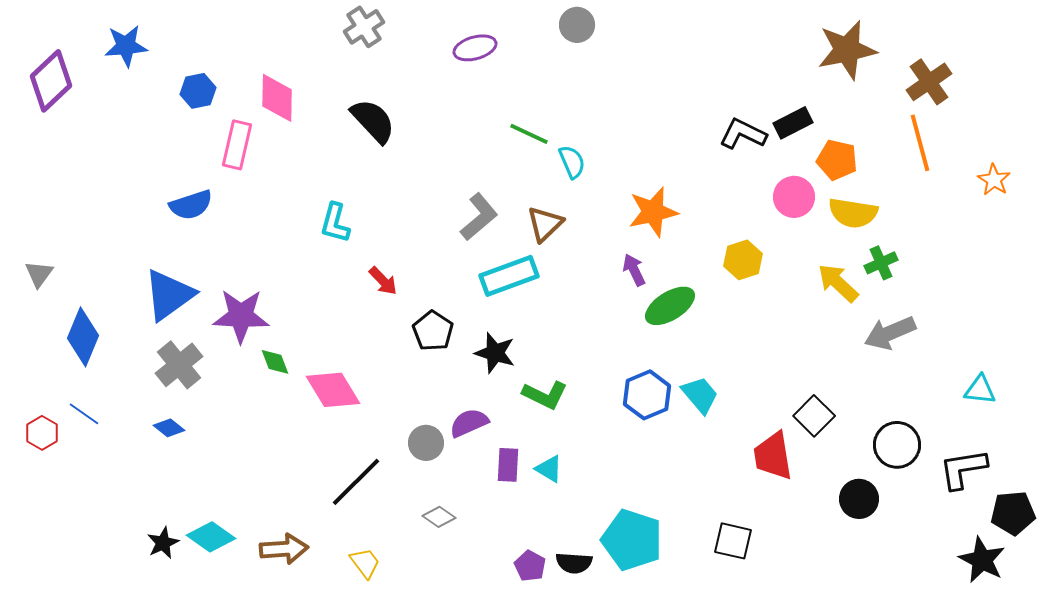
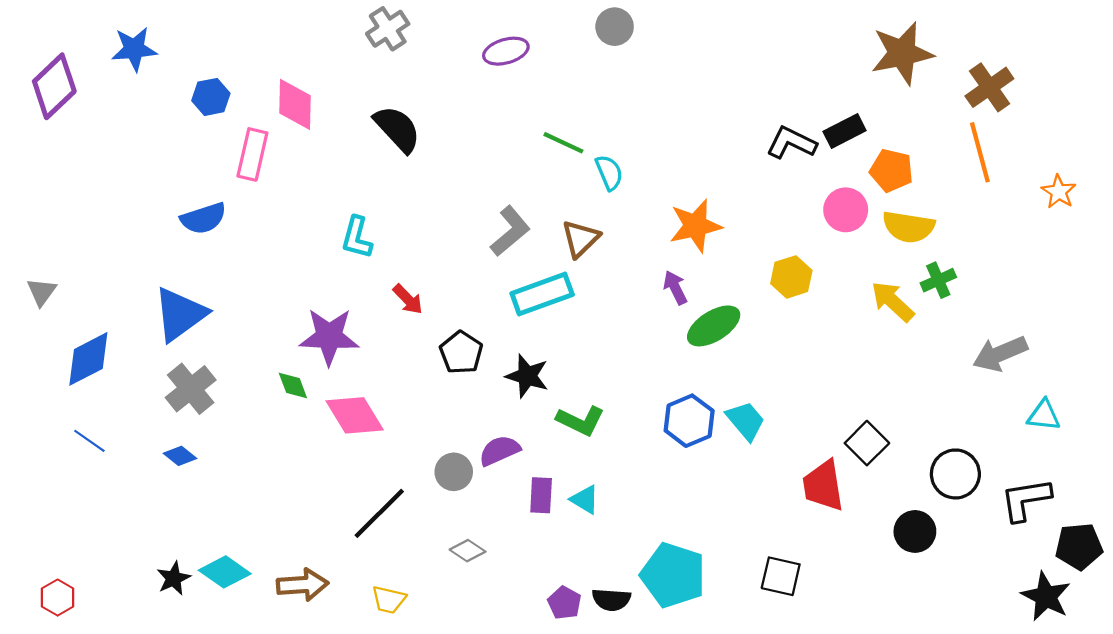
purple star: (241, 316) -> (329, 337), moved
gray arrow: (890, 333) -> (1000, 354), moved
blue diamond: (83, 337) -> (88, 359), turned 40
red hexagon: (42, 433) -> (58, 598), moved
yellow trapezoid: (365, 563) -> (389, 600), turned 140

